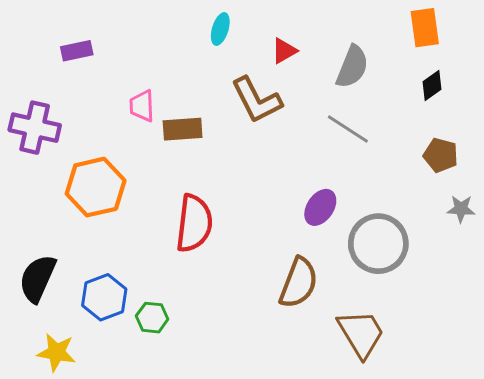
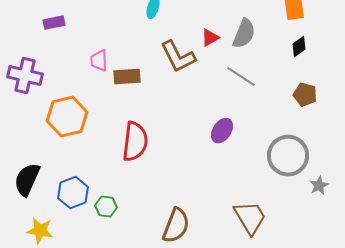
red triangle: (284, 51) -> (210, 38), moved
gray star: (461, 209) -> (319, 186), moved, turned -30
gray circle: (378, 244) -> (288, 156), moved
brown semicircle: (299, 283) -> (176, 226), moved

